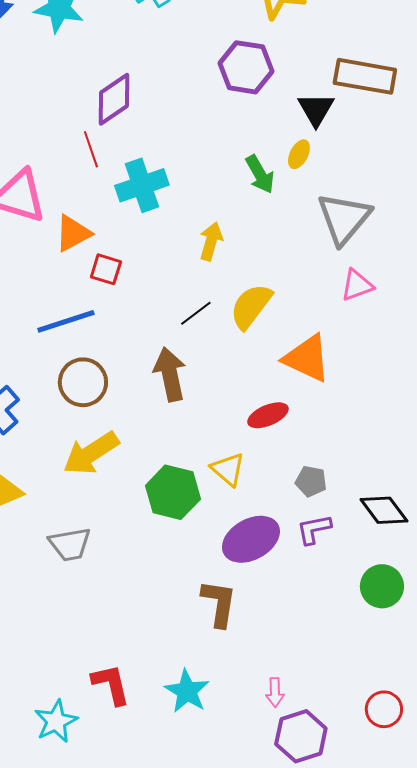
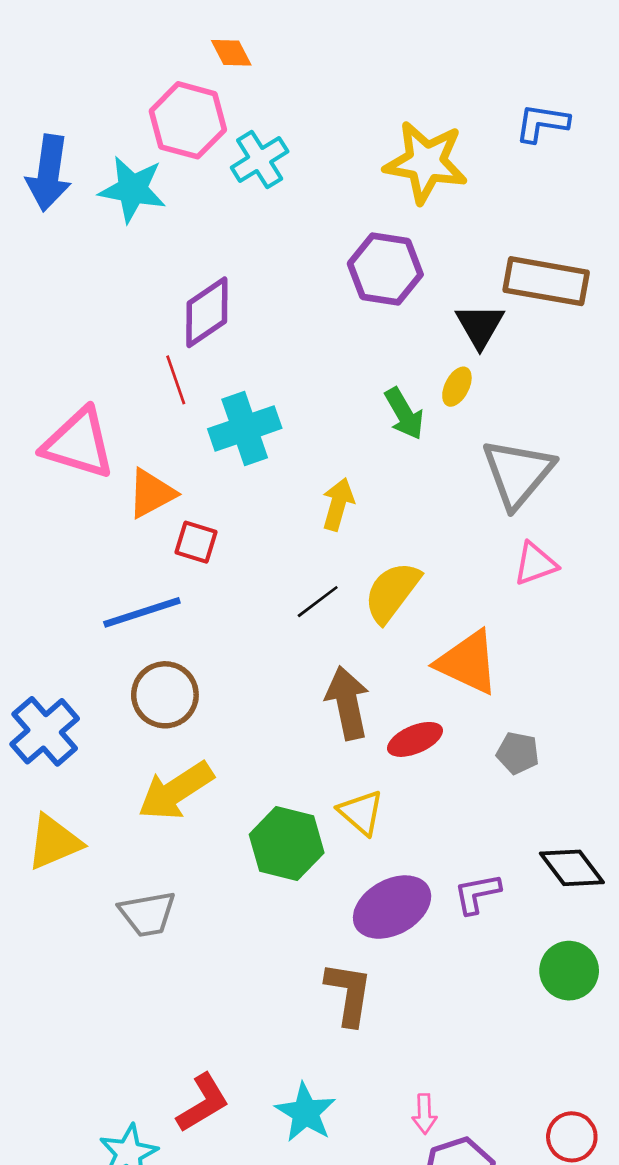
brown arrow: (170, 374) -> (347, 703), moved
gray pentagon: (311, 481) -> (518, 753), moved
red L-shape: (111, 684) -> (203, 1103), turned 72

